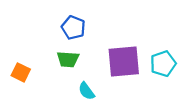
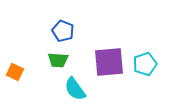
cyan semicircle: (86, 91) -> (75, 89), size x1.4

